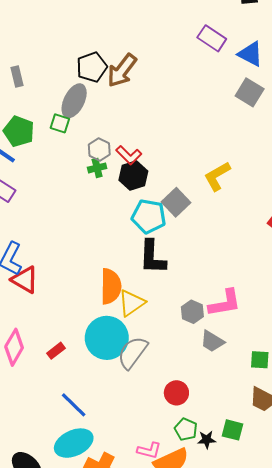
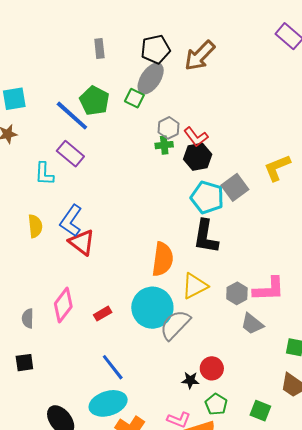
black pentagon: (92, 67) -> (156, 49), moved
yellow triangle: (132, 303) -> (195, 286), moved
black star: (207, 440) -> (190, 380), moved

